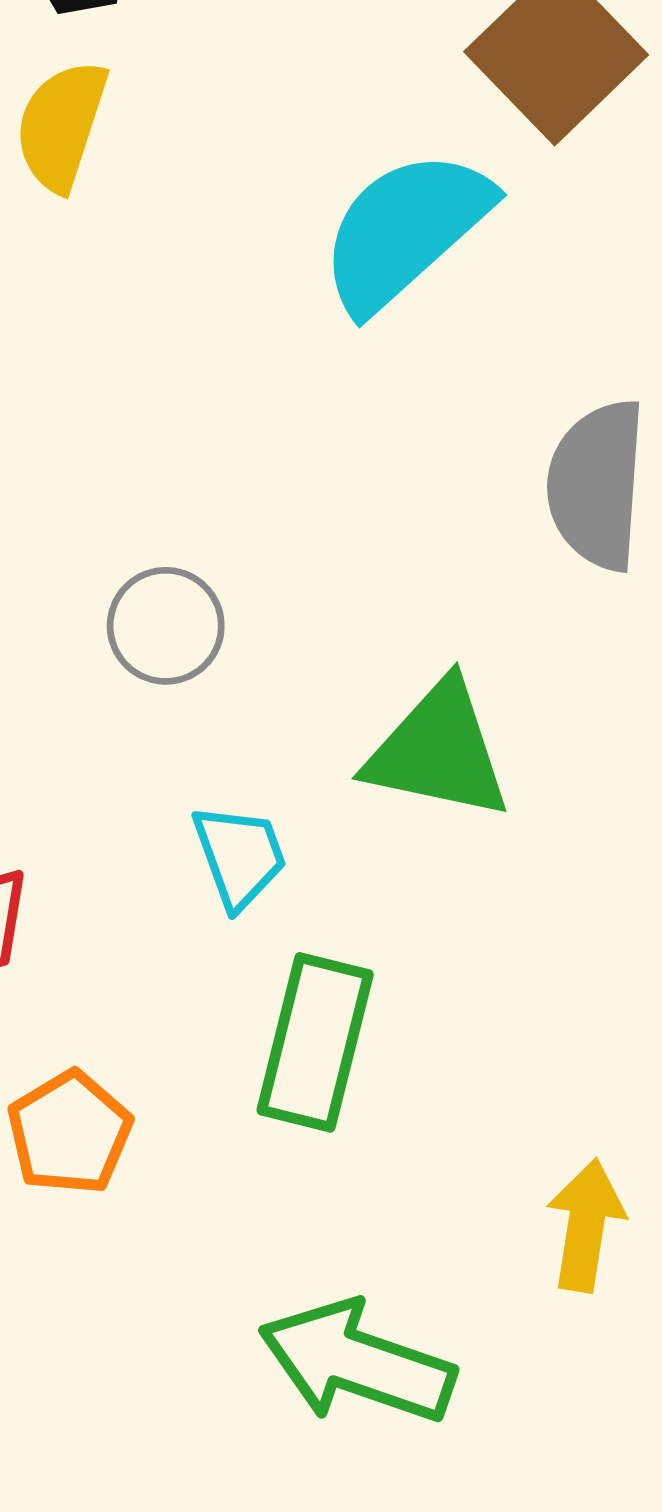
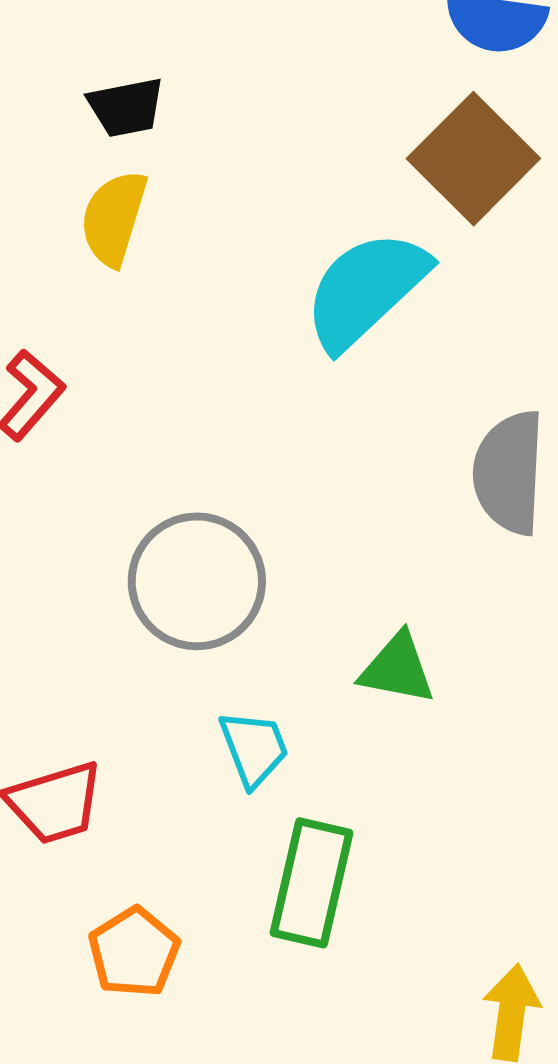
gray circle: (166, 626) -> (197, 581), size x1.6
green triangle: (438, 751) -> (397, 669), size x0.7

